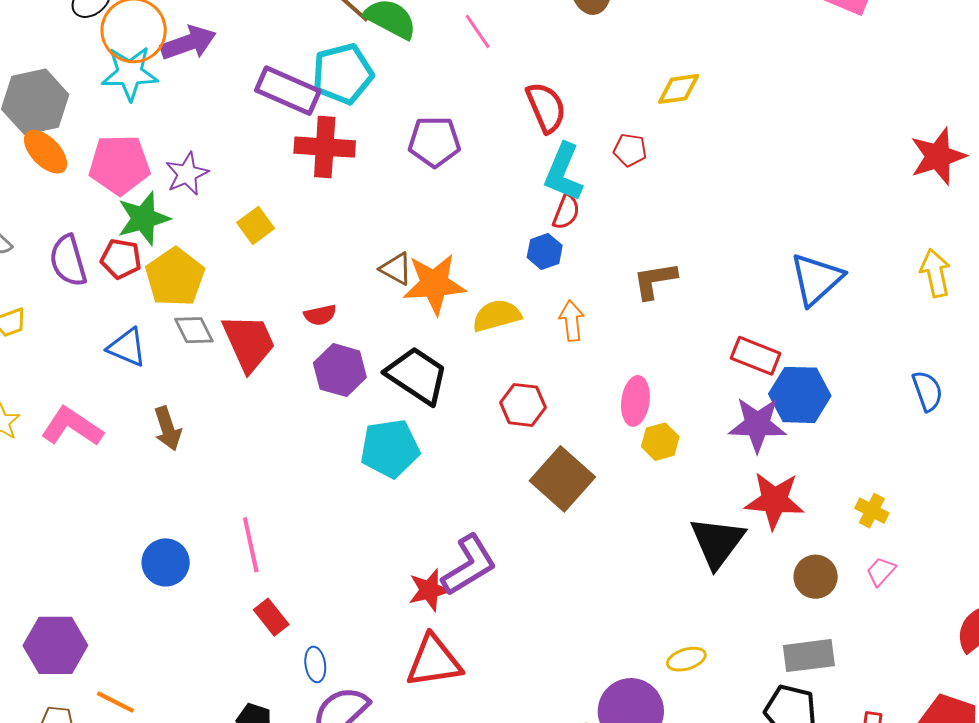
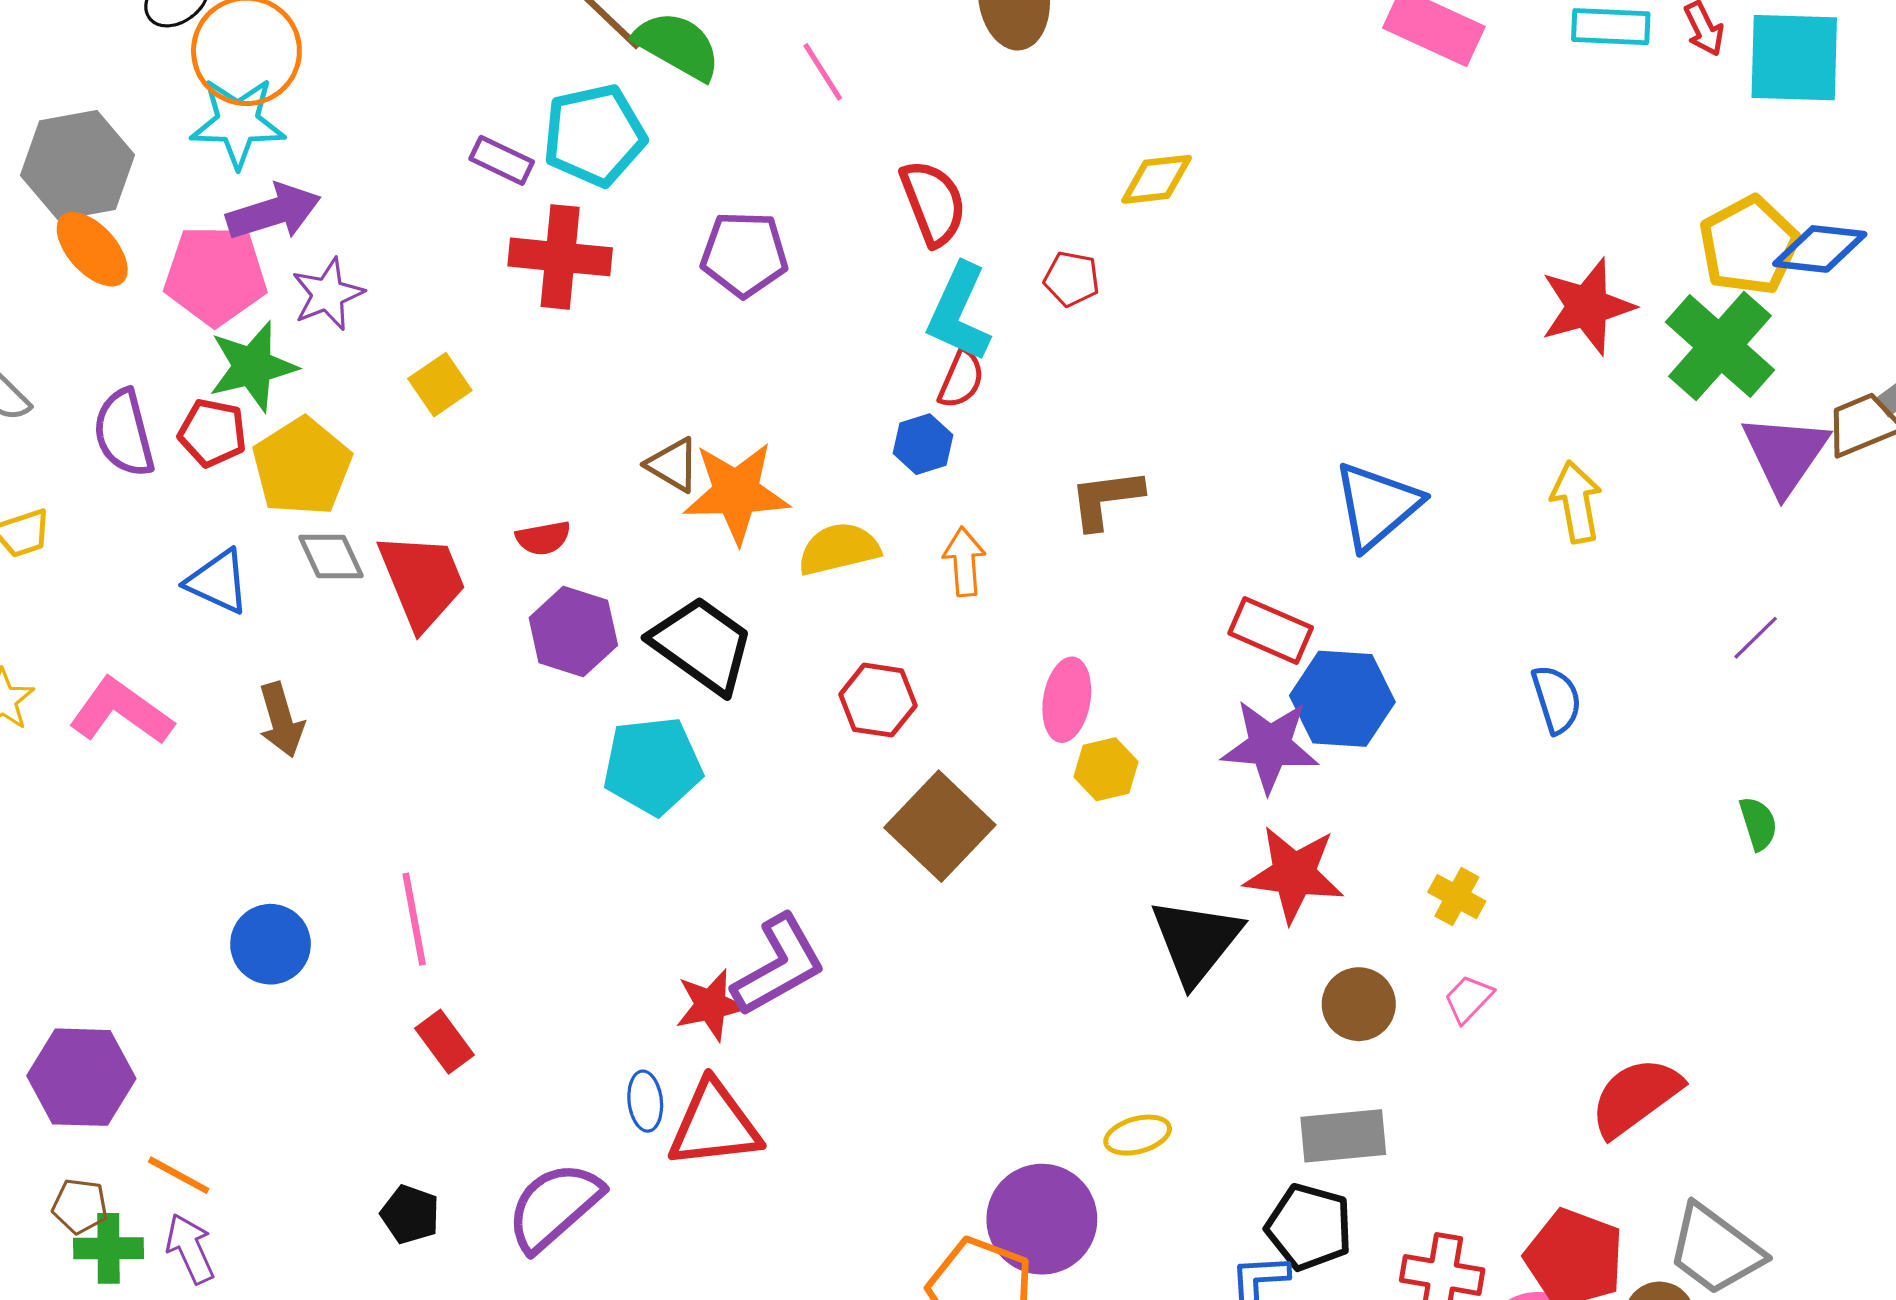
purple arrow: (188, 43) -> (274, 212), moved
purple rectangle: (288, 91) -> (502, 160), size x0.6
blue ellipse: (315, 664) -> (645, 1101), moved

